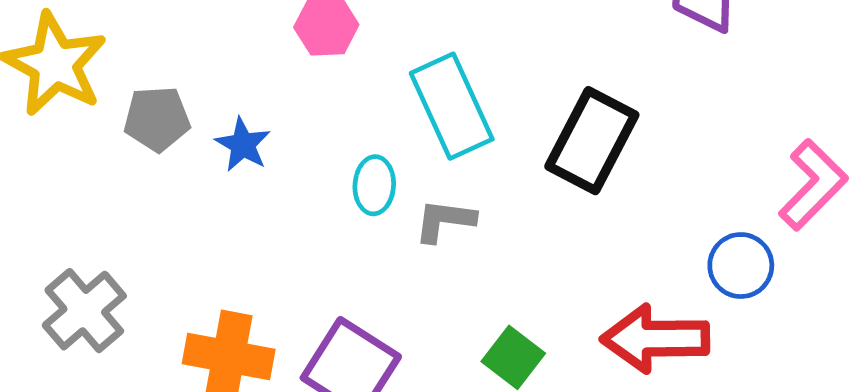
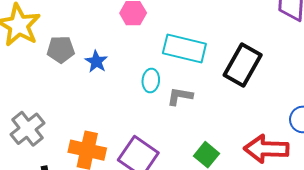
cyan rectangle: (452, 106) -> (184, 48), turned -54

